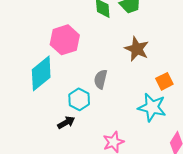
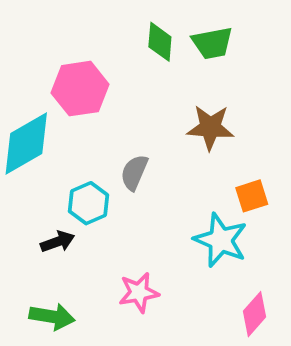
brown star: (137, 49) -> (210, 127), turned -30

